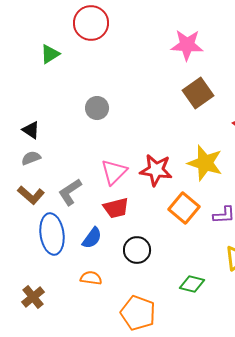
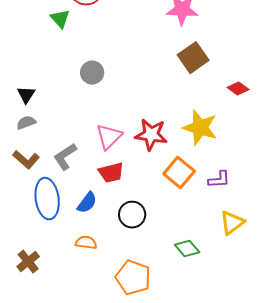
green triangle: (50, 54) -> (60, 19), moved, turned -40
black triangle: (31, 130) -> (26, 95), turned 30
green diamond: (192, 284) -> (187, 249), turned 35

